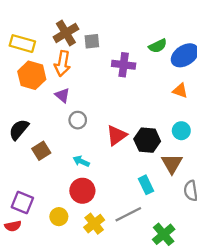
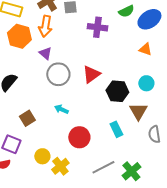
gray circle: (78, 120) -> (58, 74), size x1.5
red triangle: (117, 135) -> (91, 74), moved
brown square: (41, 151) -> (27, 118), moved
red circle: (82, 191) -> (79, 137), moved
gray line: (128, 214) -> (103, 167), moved
yellow cross: (94, 224) -> (60, 166), moved

